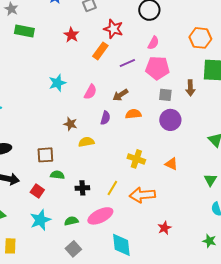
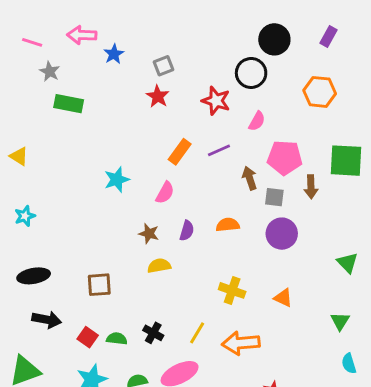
red star: (113, 29) -> (216, 101), moved
red star: (71, 35) -> (158, 96), moved
orange hexagon: (200, 38) -> (320, 92), moved
orange rectangle: (100, 51) -> (180, 152), moved
pink pentagon: (157, 68) -> (285, 158), moved
brown arrow: (120, 95) -> (250, 178), moved, turned 105
brown star: (70, 124) -> (149, 234), moved
green semicircle: (57, 175) -> (117, 339), moved
black cross: (82, 188) -> (153, 333), turned 32

